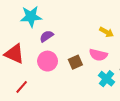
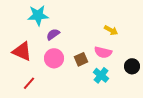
cyan cross: (107, 79) -> (101, 75), moved

